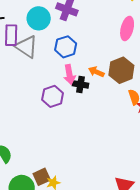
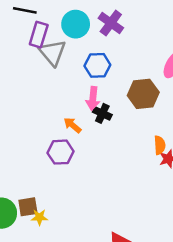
brown hexagon: (121, 70) -> (143, 94), moved
orange arrow: (96, 72) -> (72, 125), moved
purple hexagon: (53, 96) -> (61, 152), moved

